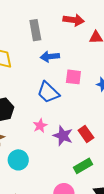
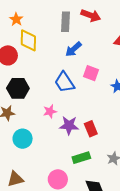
red arrow: (74, 20) -> (91, 15), moved
blue arrow: (50, 57) -> (73, 49), turned -48
purple star: (63, 136) -> (69, 125), turned -30

